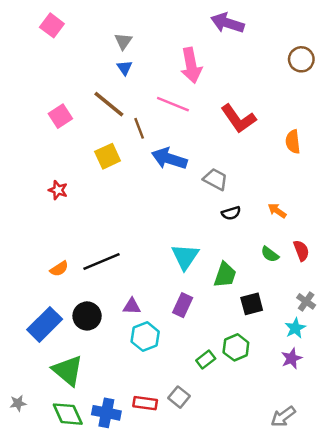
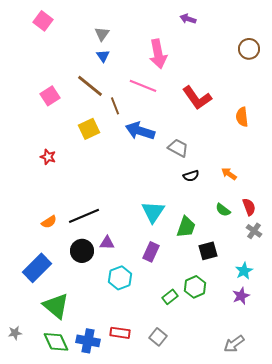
purple arrow: (227, 23) -> (188, 19), size x0.6
gray cross: (306, 301) -> (254, 231), moved
purple triangle: (132, 306) -> (107, 243), moved
black circle: (87, 316) -> (82, 251), moved
gray square: (179, 397) -> (158, 337), moved

